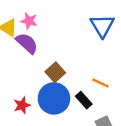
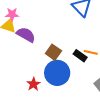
pink star: (29, 21) -> (12, 14), moved
black rectangle: (84, 100) -> (80, 56), moved

